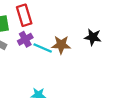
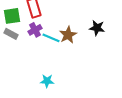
brown star: (61, 45) -> (68, 35), turned -30

